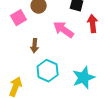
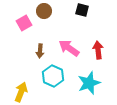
red arrow: (93, 24) -> (98, 50), moved
pink arrow: (64, 30) -> (69, 48), moved

